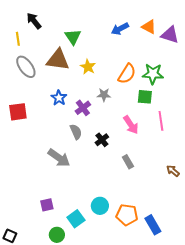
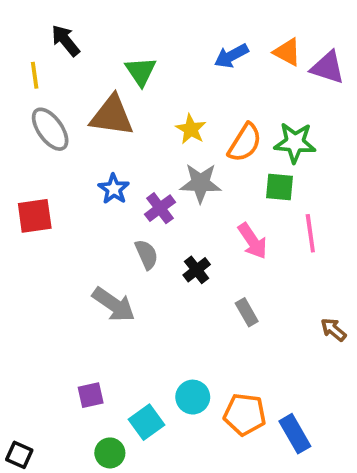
yellow star: (88, 67) -> (191, 129), moved
gray star: (104, 95) -> (200, 183), size x1.5

